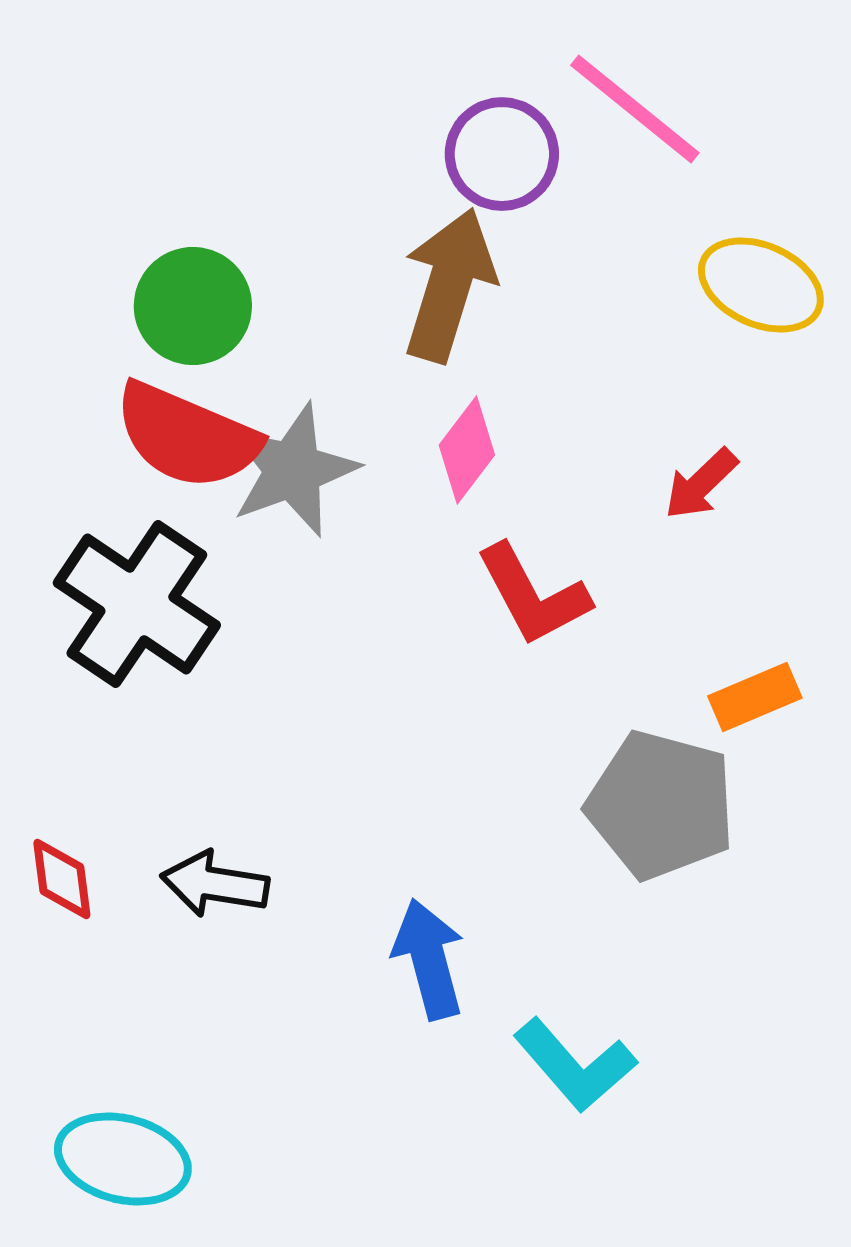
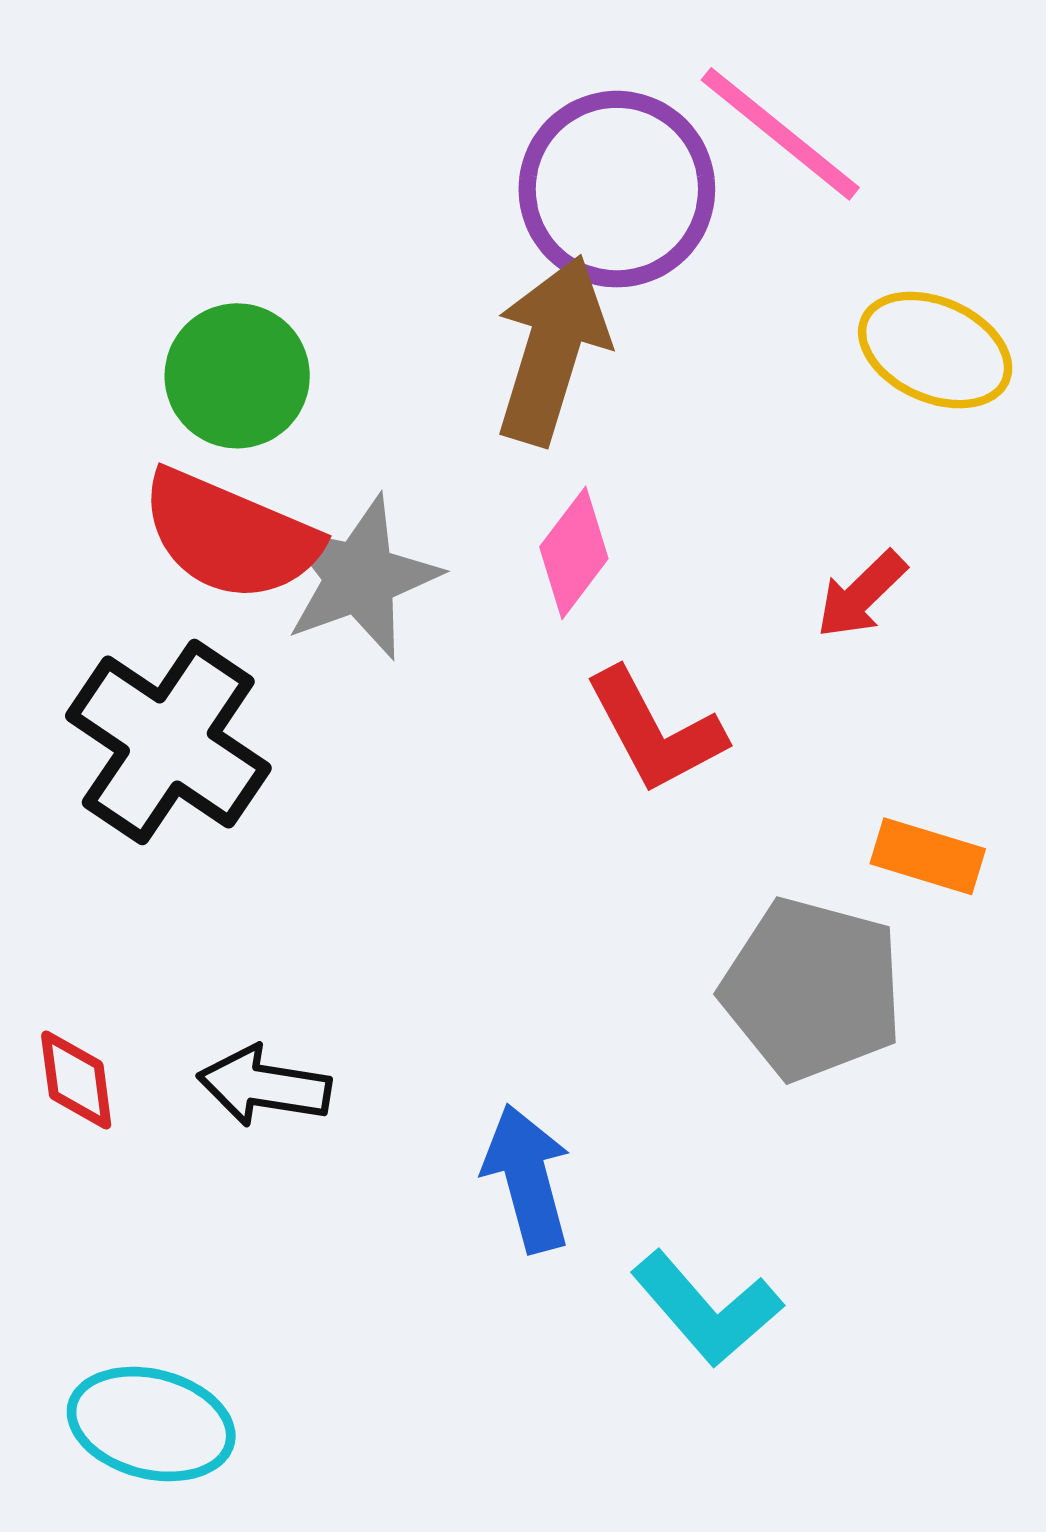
purple circle: (502, 154) -> (617, 189), size x1.4
orange rectangle: (755, 697) -> (928, 856), turned 40

